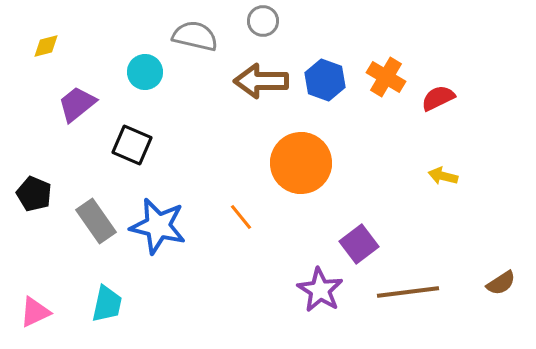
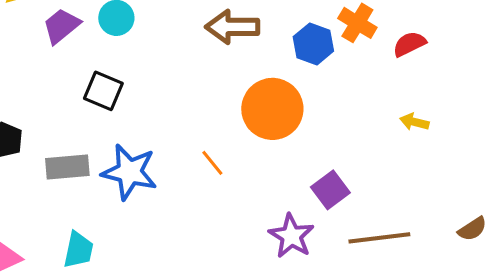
blue hexagon: (325, 80) -> (313, 44), moved
purple trapezoid: (77, 104) -> (61, 26), moved
gray rectangle: (96, 221) -> (67, 167), turned -60

